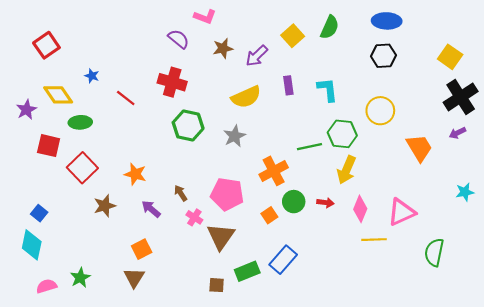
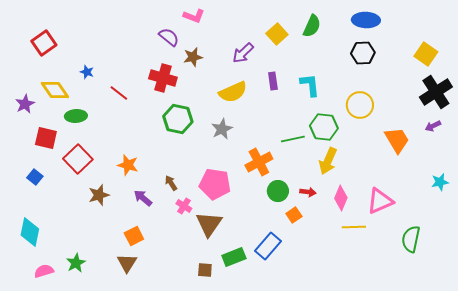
brown star: (223, 48) -> (193, 57), moved
blue square: (39, 213) -> (35, 177), moved
orange square: (269, 215) -> (294, 215), moved

